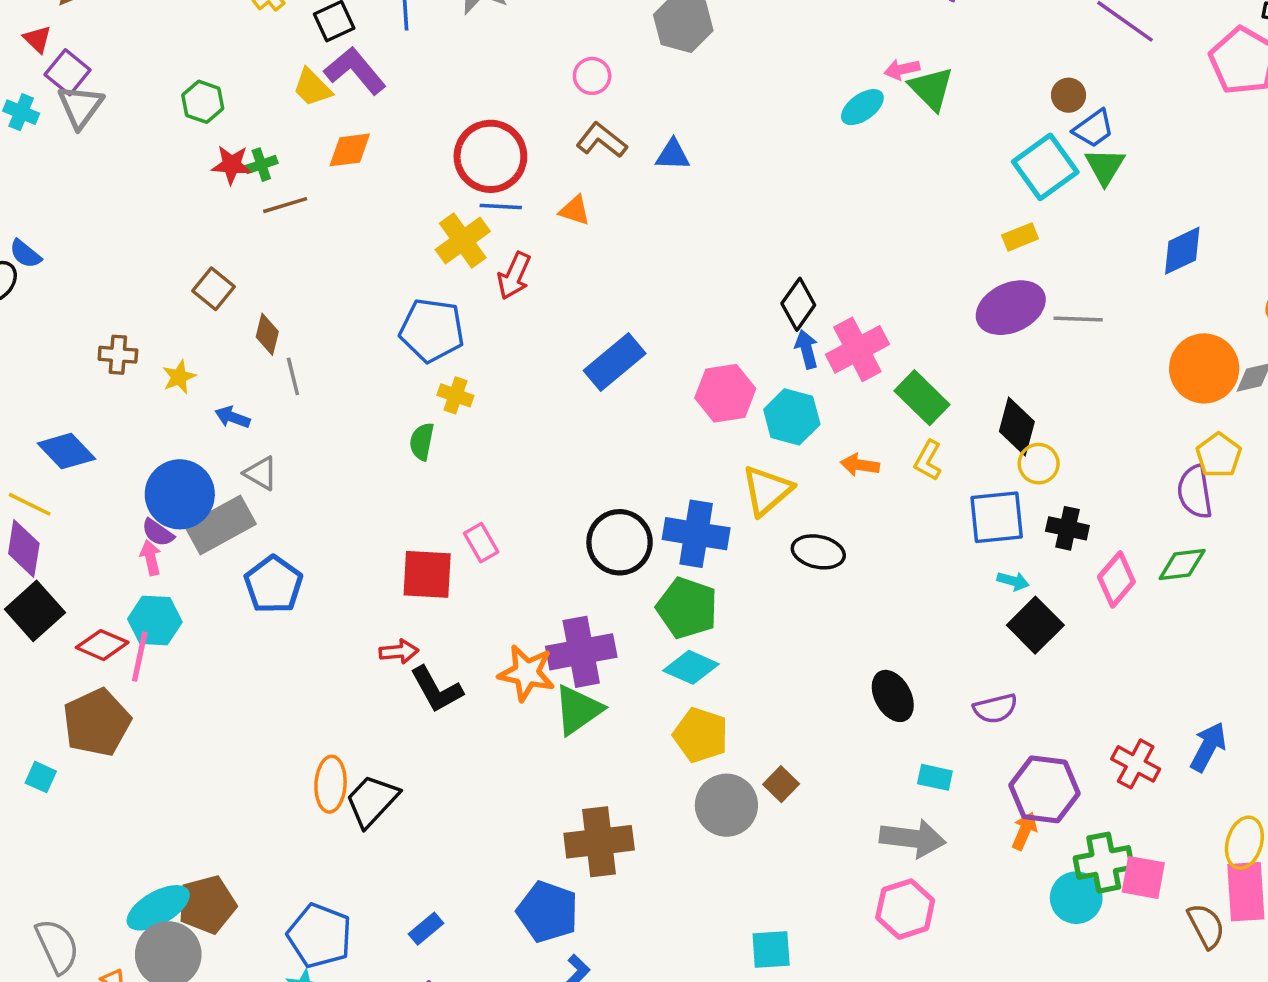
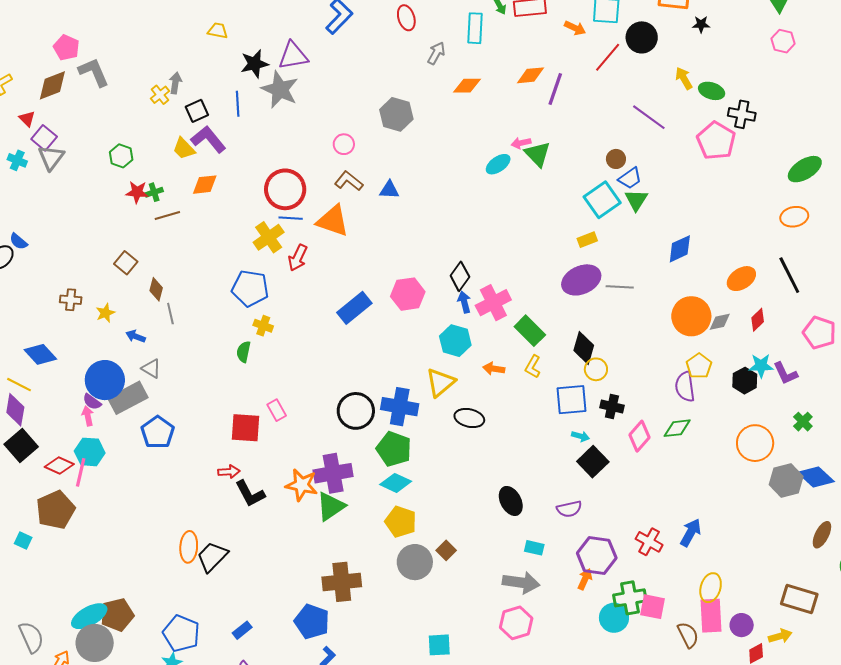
orange triangle: (575, 210) -> (333, 221), size x1.8
pink hexagon: (725, 393) -> (408, 294), moved

